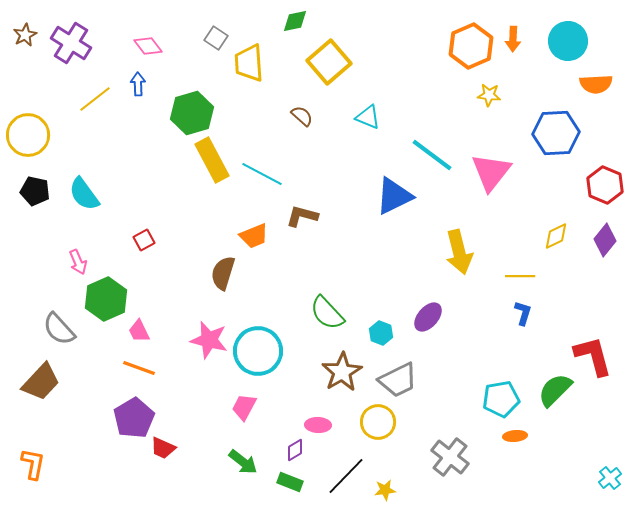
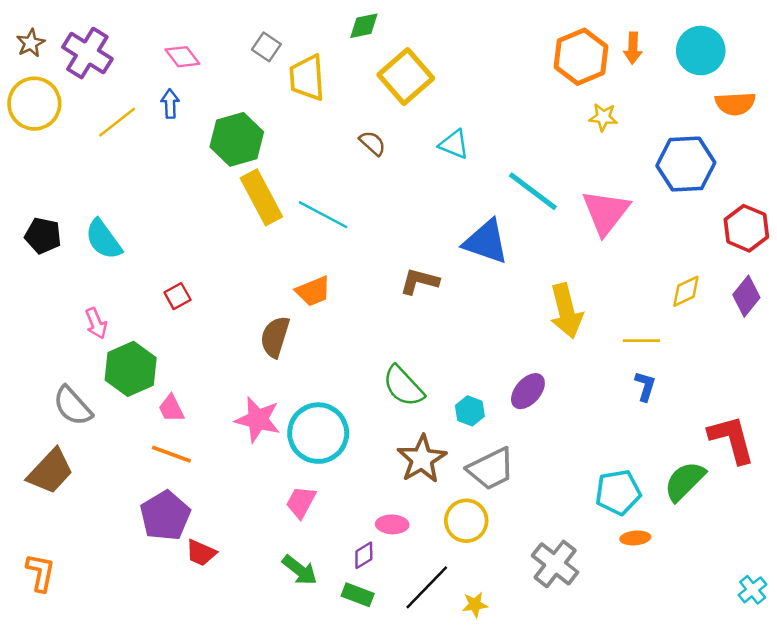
yellow circle: (28, 135) -> (34, 104), moved
blue triangle: (394, 196) -> (486, 242), turned 45
brown L-shape: (302, 216) -> (419, 281), moved

